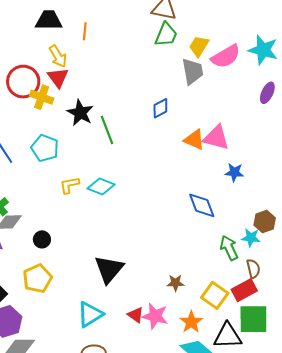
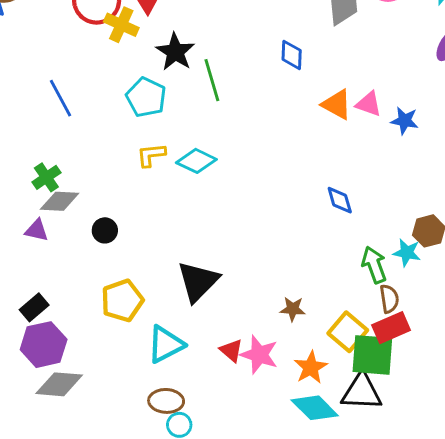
blue diamond: (160, 108) -> (292, 55), turned -65
pink triangle: (216, 138) -> (369, 104), size x0.7
cyan pentagon: (45, 148) -> (146, 97), moved
blue star: (234, 172) -> (405, 121), moved
blue diamond: (202, 205) -> (340, 200), size x0.7
brown semicircle: (253, 269) -> (389, 299), moved
yellow pentagon: (37, 279) -> (122, 301), moved
green square: (253, 319) -> (372, 355), moved

